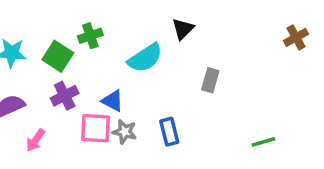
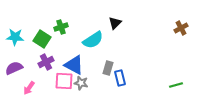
gray rectangle: (210, 80) -> (108, 68), moved
blue triangle: (113, 101) -> (74, 65), size x1.5
blue rectangle: (169, 132) -> (120, 78), moved
green line: (263, 142) -> (176, 85), moved

